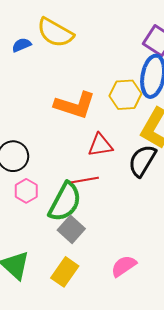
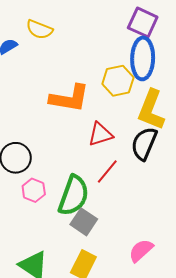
yellow semicircle: (55, 33) -> (39, 29), size x0.7
red line: (85, 180) -> (107, 171), moved, turned -32

